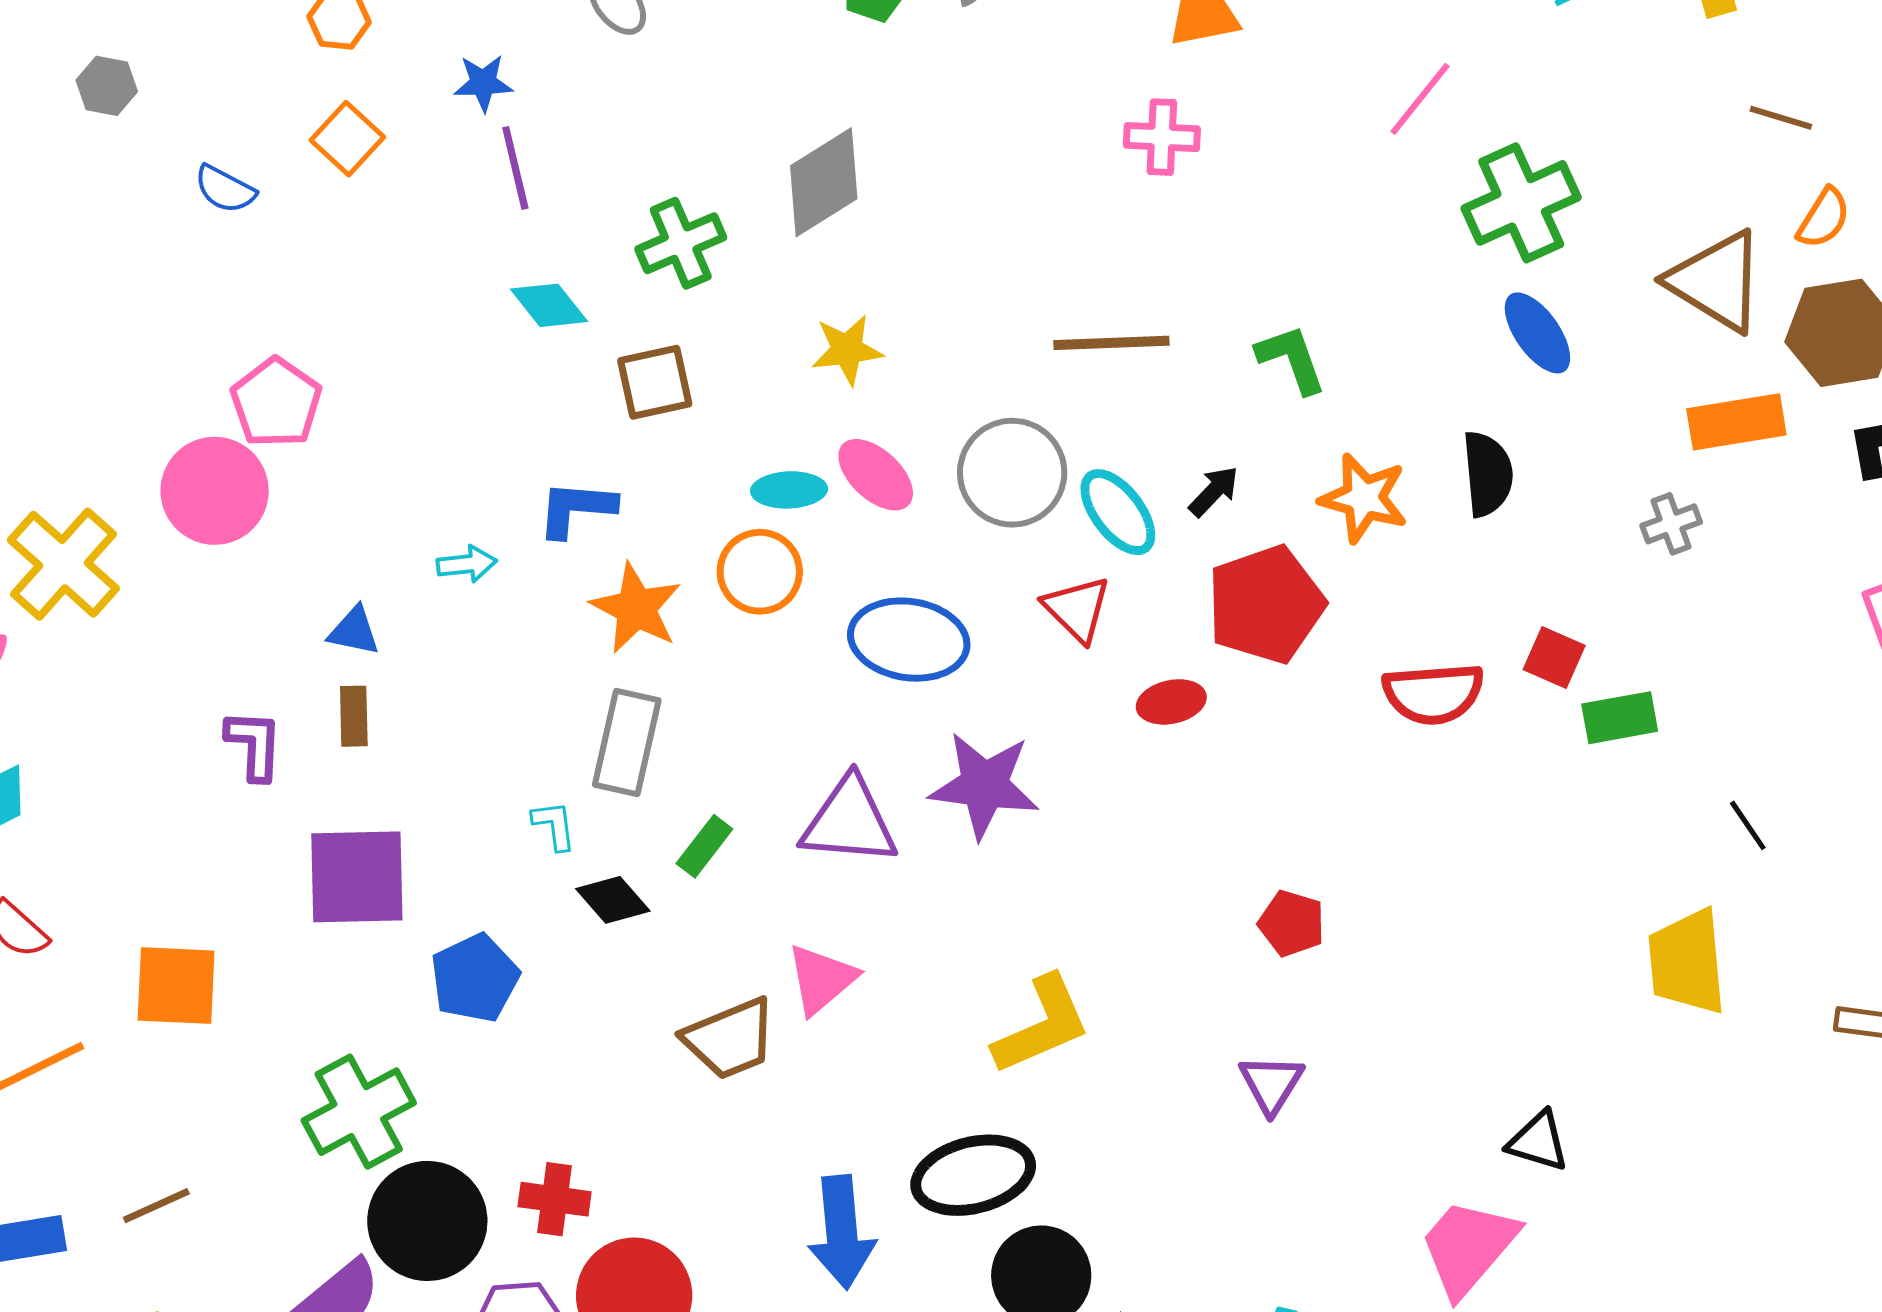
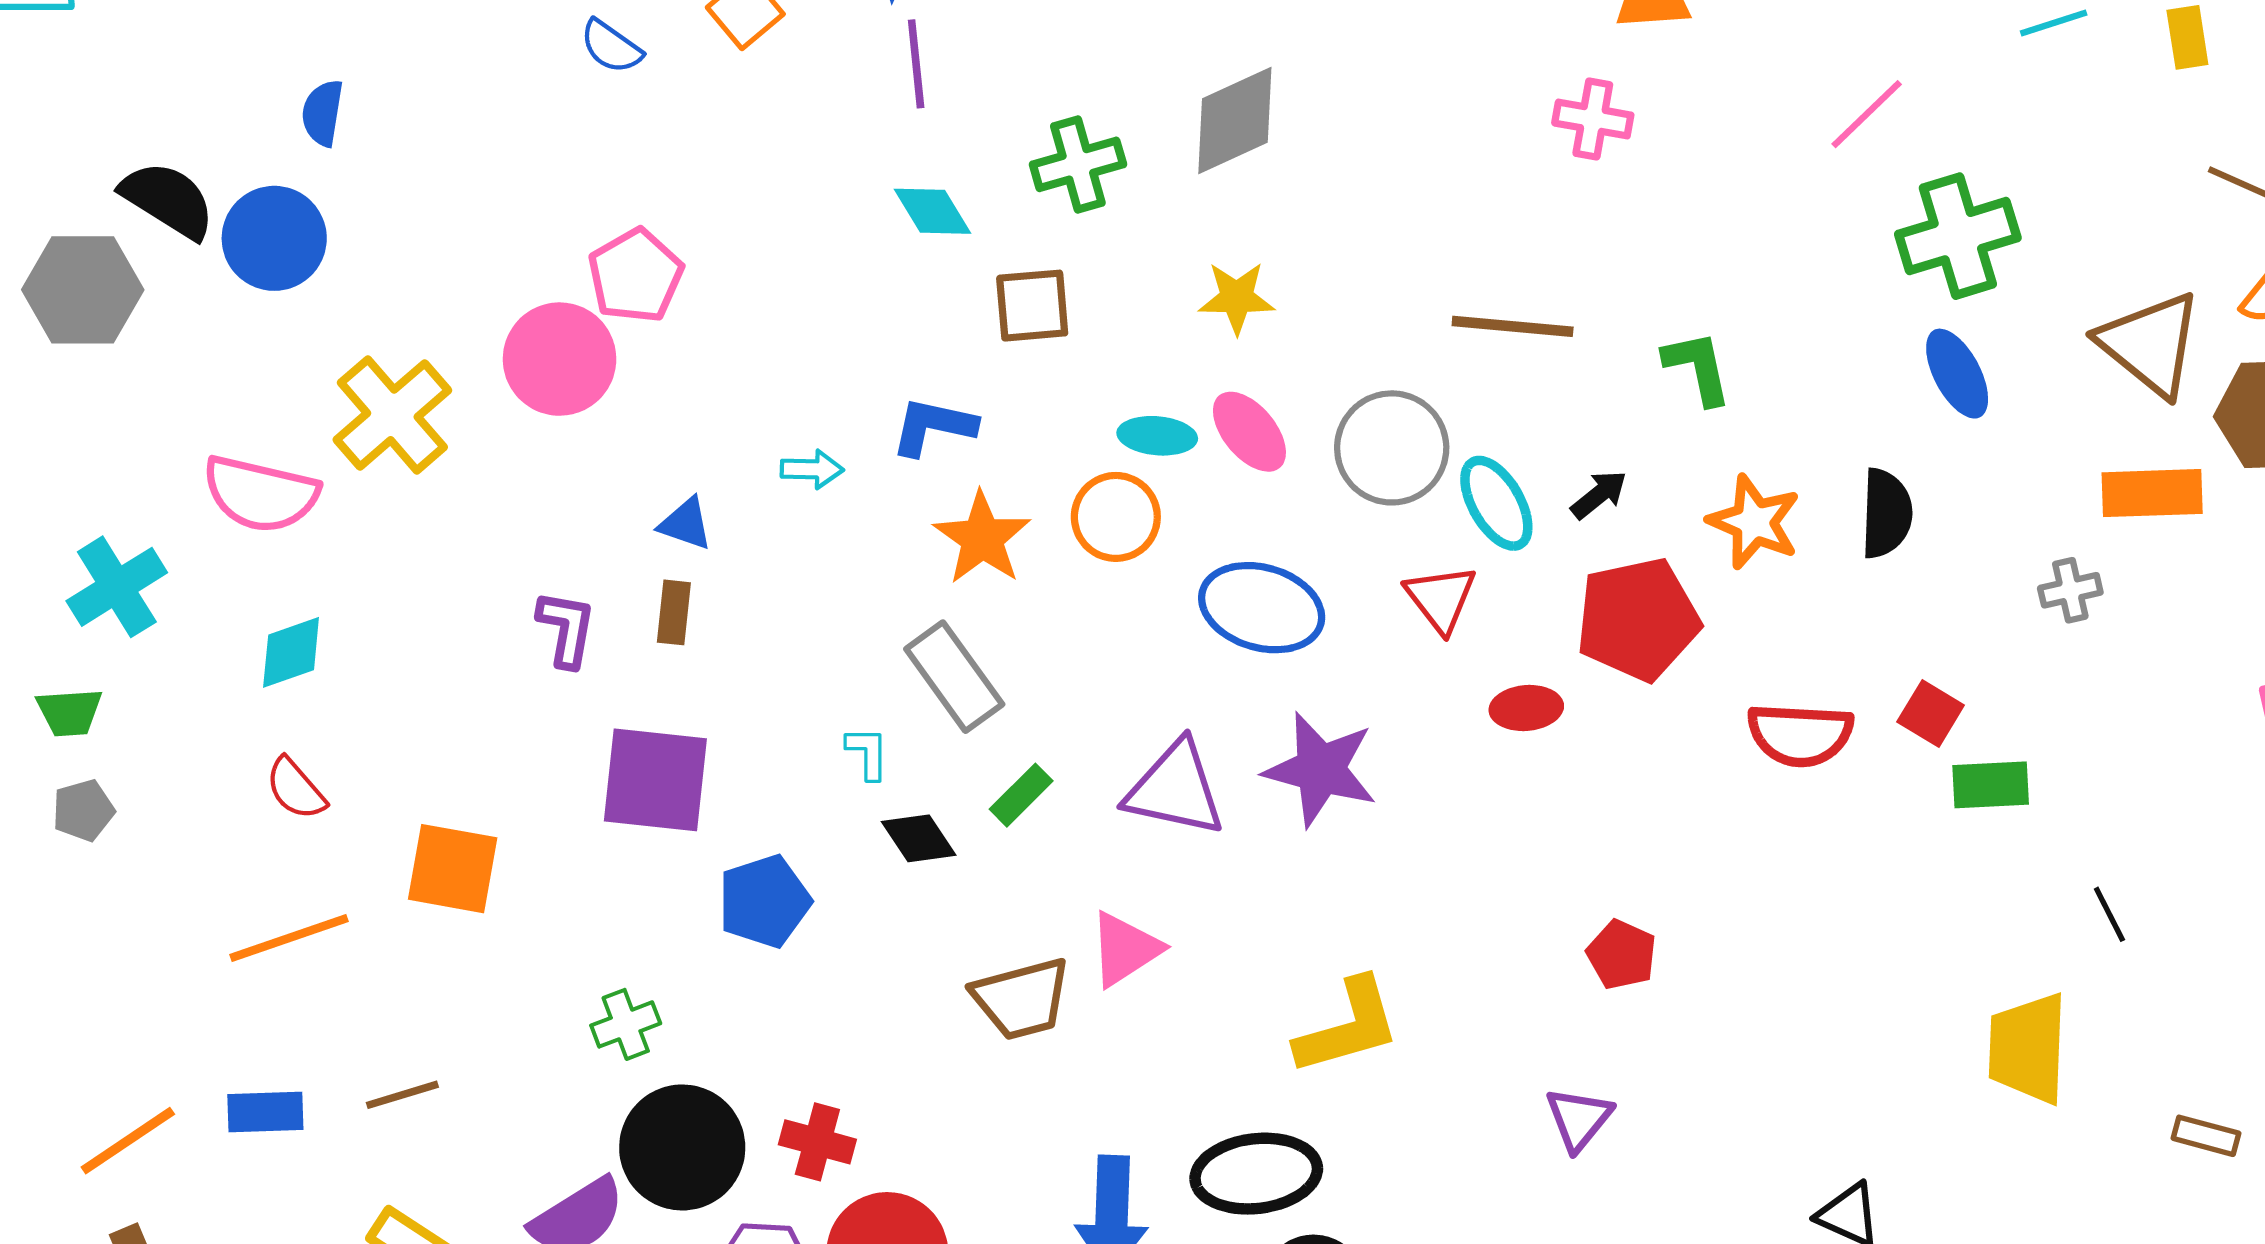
gray rectangle: (627, 742) -> (954, 677), turned -56
green cross: (359, 1112) -> (626, 1024), size x0.6

